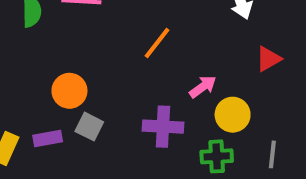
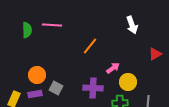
red triangle: (268, 59) -> (155, 54), moved
orange circle: (69, 91) -> (37, 75), moved

